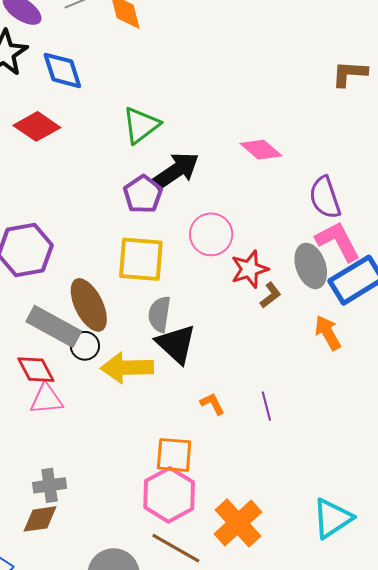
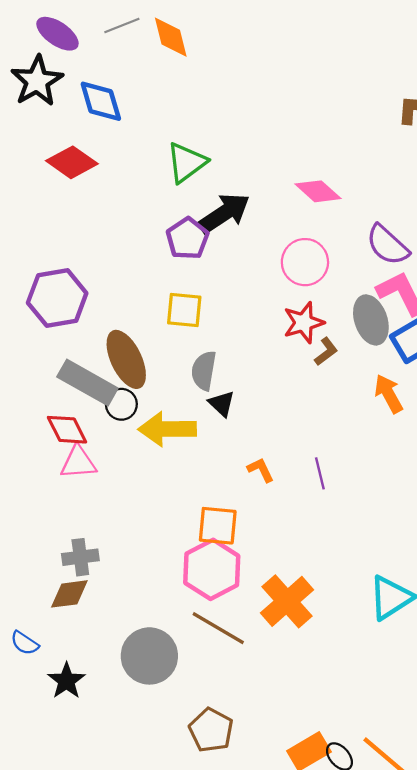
purple semicircle: (325, 198) -> (387, 245), turned -30
pink circle: (211, 234) -> (305, 262), moved
yellow square: (141, 259) -> (184, 310), size x0.7
black triangle: (176, 344) -> (222, 404), size x0.6

